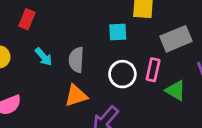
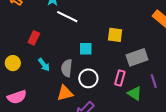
cyan square: (118, 32) -> (86, 49), moved
white circle: (122, 74) -> (88, 78), moved

